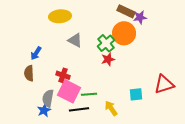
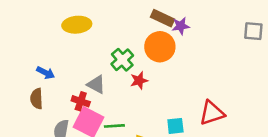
gray triangle: (75, 40) -> (96, 84), moved
green cross: (106, 43) -> (122, 60), moved
blue arrow: (36, 53) -> (46, 73), turned -96

